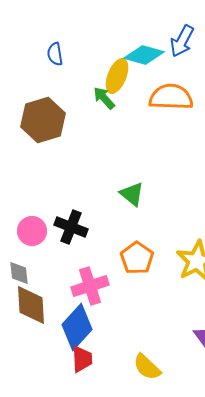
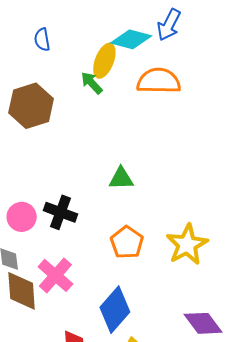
green triangle: (132, 194) -> (121, 178), turned -40
pink cross: (90, 286) -> (55, 275), moved, turned -30
blue diamond: (77, 327) -> (115, 310), moved

